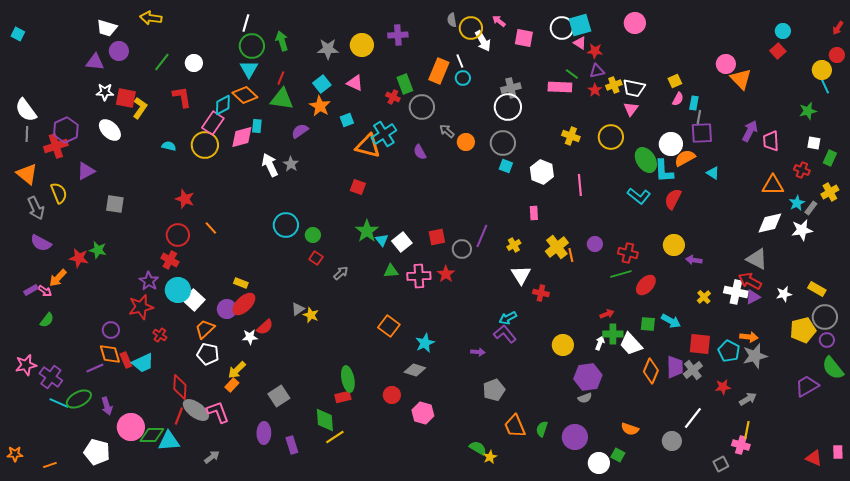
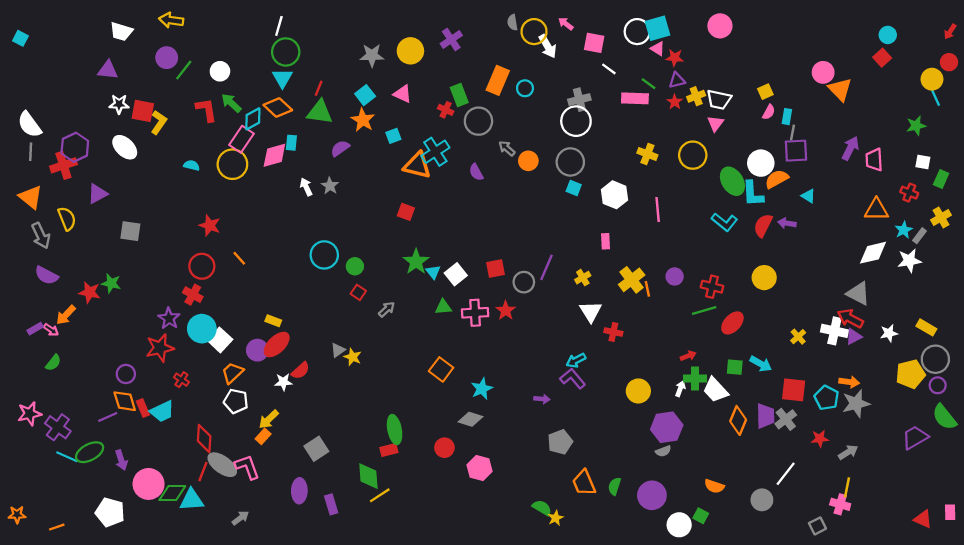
purple cross: (398, 35) -> (451, 40), turned -30
green arrow: (282, 41) -> (231, 103), moved, turned -30
purple circle: (119, 51) -> (167, 58), moved
white line: (460, 61) -> (609, 69), moved, turned -32
white arrow: (270, 165) -> (306, 187), size x0.7
purple arrow: (694, 260) -> (787, 223), moved

